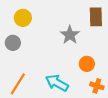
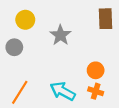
gray star: (70, 35) -> (60, 35), moved
orange cross: (97, 86) -> (96, 91), moved

